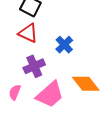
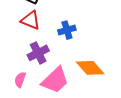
blue cross: (64, 45) -> (67, 30), turned 30

